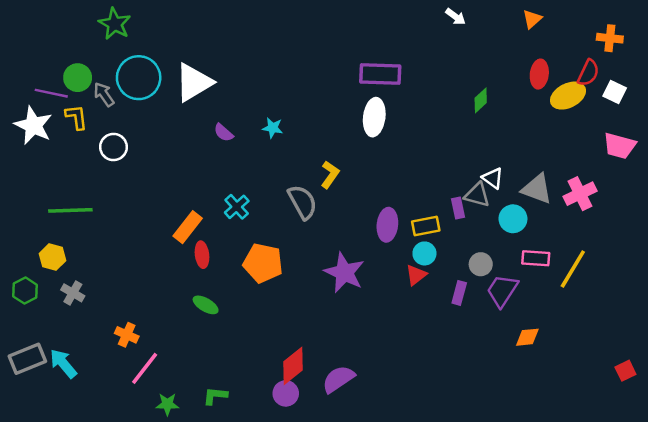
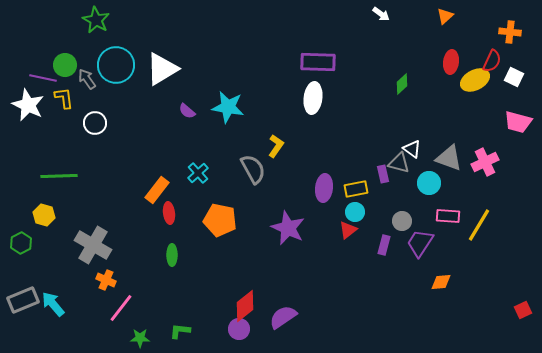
cyan star: (273, 128) -> (228, 107), size x1.8
gray cross: (73, 293) -> (93, 245), moved, size x1.8
green ellipse: (206, 305) -> (172, 255), turned 60

